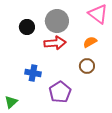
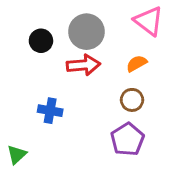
purple pentagon: (60, 92) -> (127, 139), moved

